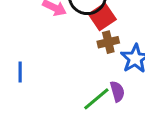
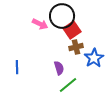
purple semicircle: (117, 91) -> (59, 68), moved

